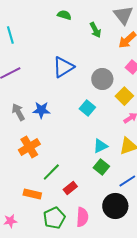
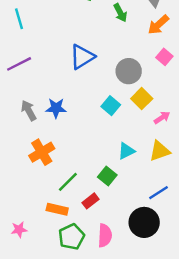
yellow square: (124, 96) -> (142, 99), moved
green square: (101, 167) -> (107, 176), moved
orange rectangle: (32, 194) -> (57, 209), moved
pink star: (10, 221) -> (19, 230), moved

